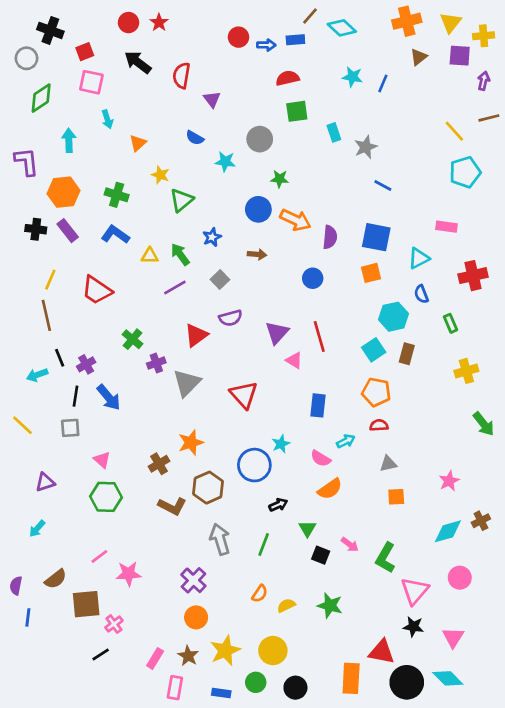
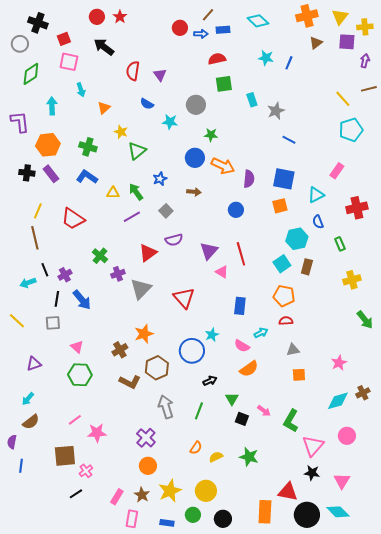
brown line: (310, 16) -> (208, 15), moved
red semicircle: (182, 76) -> (133, 71), moved
pink rectangle: (446, 227) -> (337, 171), turned -63
brown semicircle: (56, 579) -> (31, 422), moved

